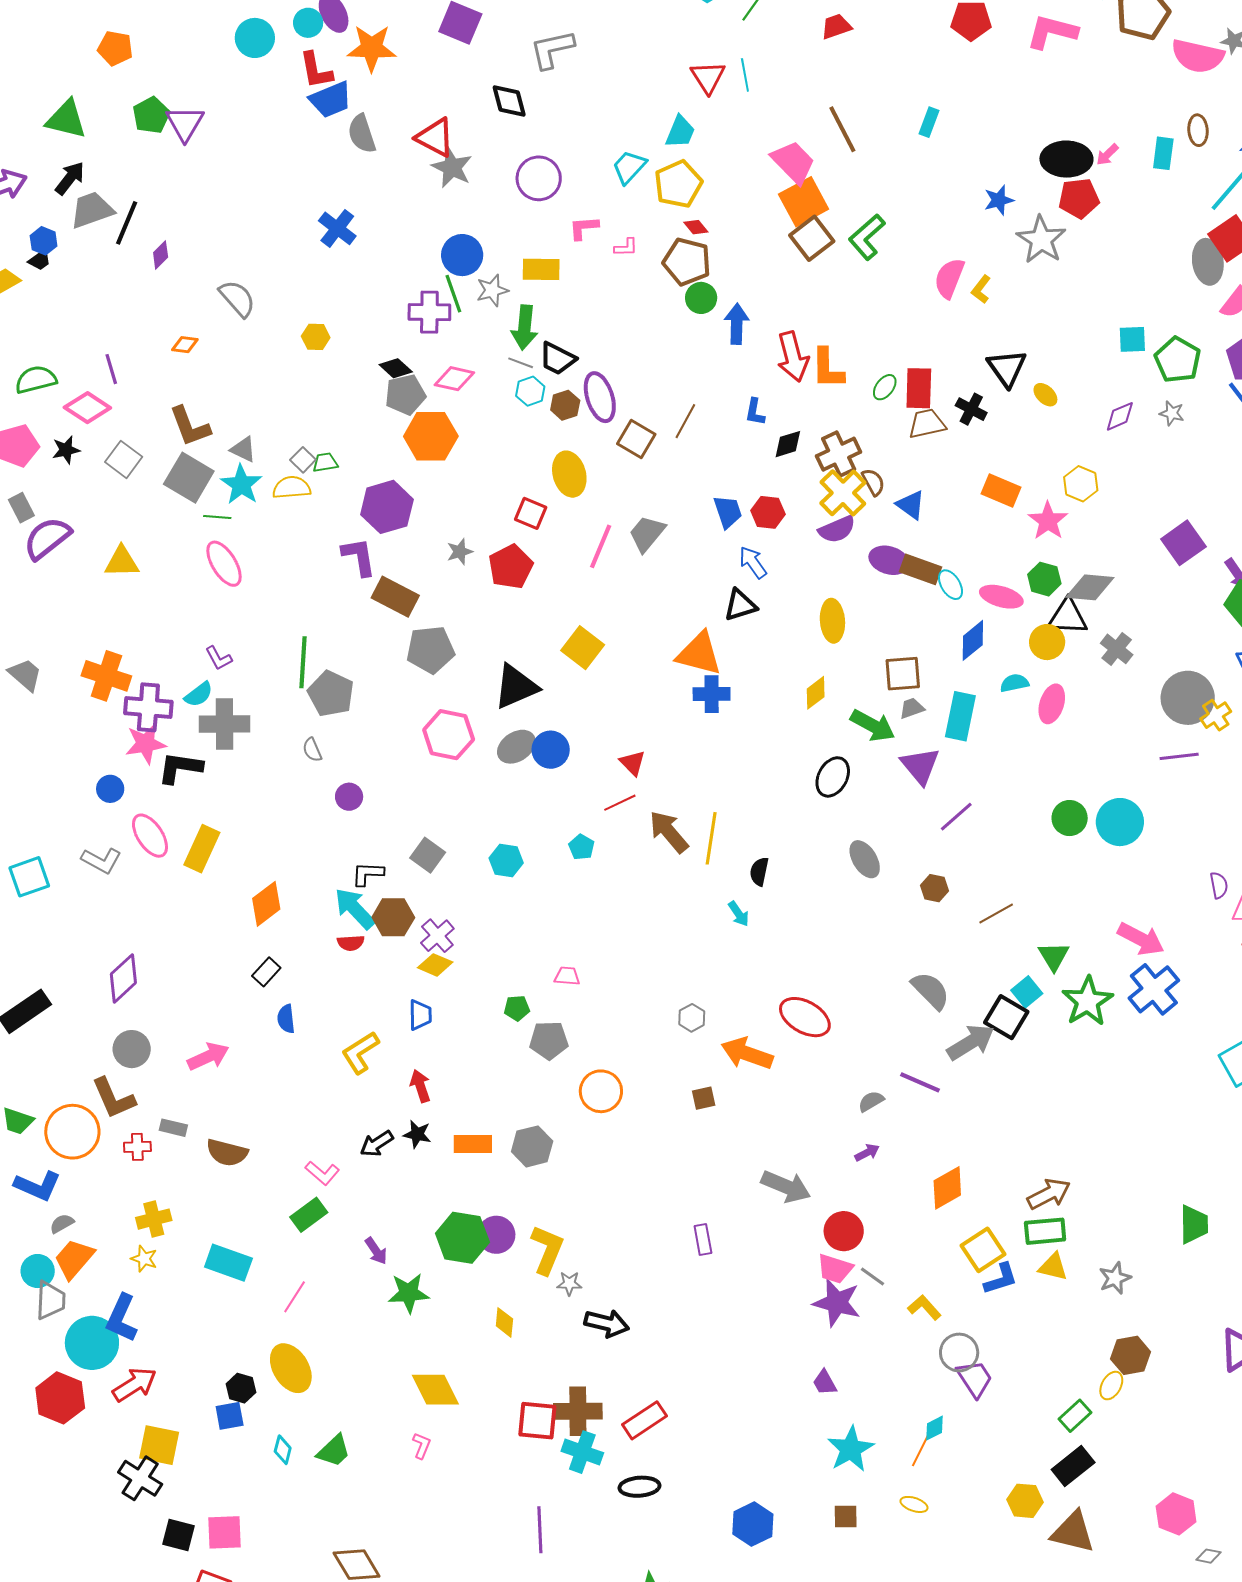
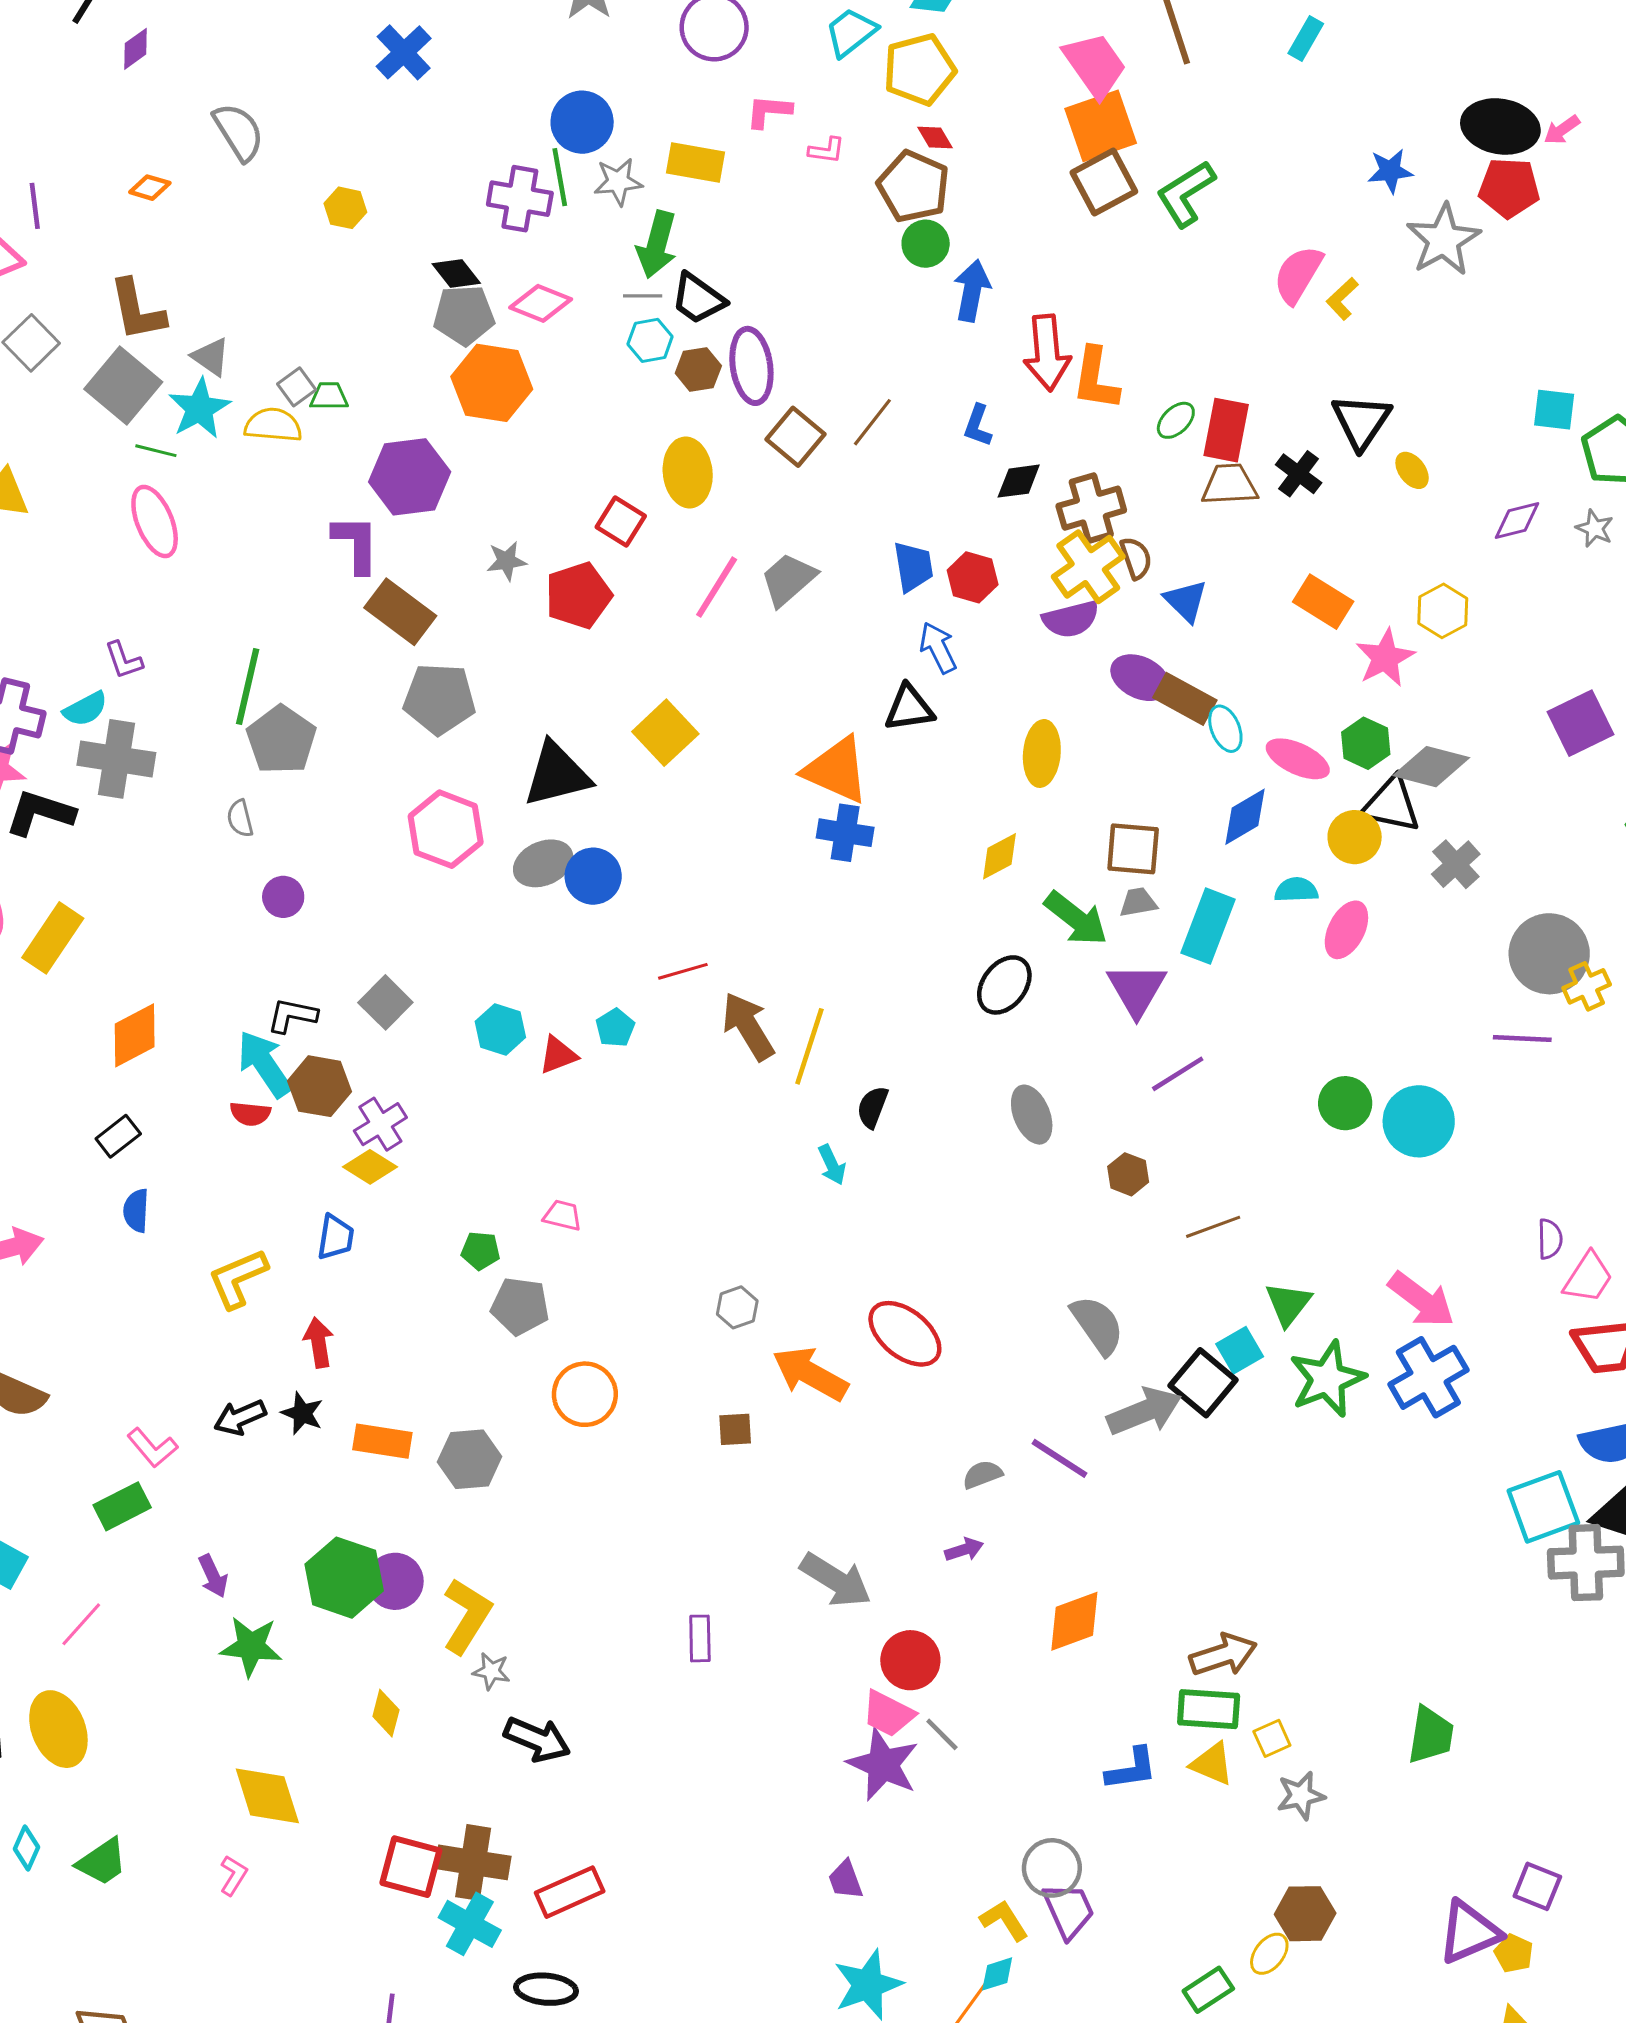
gray line: (521, 363) -> (643, 296), turned -30
red triangle: (633, 763) -> (558, 1055), moved, turned 44
yellow square: (983, 1250) -> (1272, 1738), moved, size x0.6
yellow L-shape: (924, 1307) -> (1004, 1920), moved

